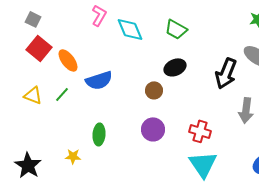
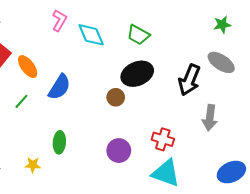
black ellipse: (175, 67) -> (137, 74), size x1.4
blue semicircle: (99, 80) -> (59, 87), turned -40
purple circle: (153, 129) -> (119, 151), moved
cyan triangle: (203, 164) -> (166, 173), turned -36

